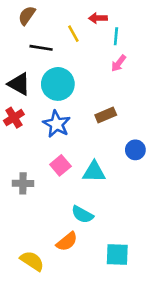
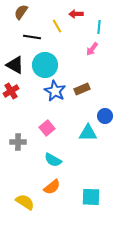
cyan line: (116, 36) -> (99, 27), moved
blue star: (57, 124) -> (55, 91), moved
cyan triangle: (94, 172) -> (88, 133), moved
cyan semicircle: (82, 214) -> (53, 160), moved

